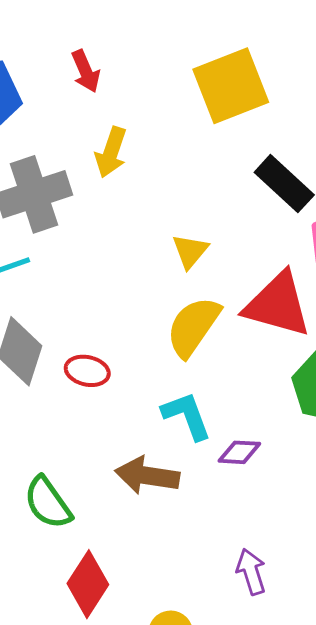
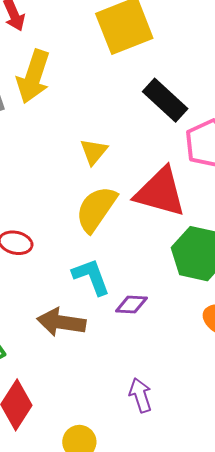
yellow arrow: (111, 152) -> (33, 77), size x1.4

